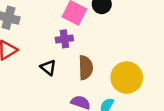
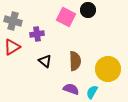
purple cross: (64, 39) -> (37, 34), moved

